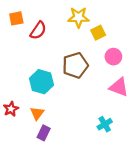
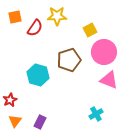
yellow star: (79, 17) -> (57, 16), moved
pink circle: (113, 57) -> (104, 52), size x1.6
orange triangle: (37, 113) -> (15, 121), moved

